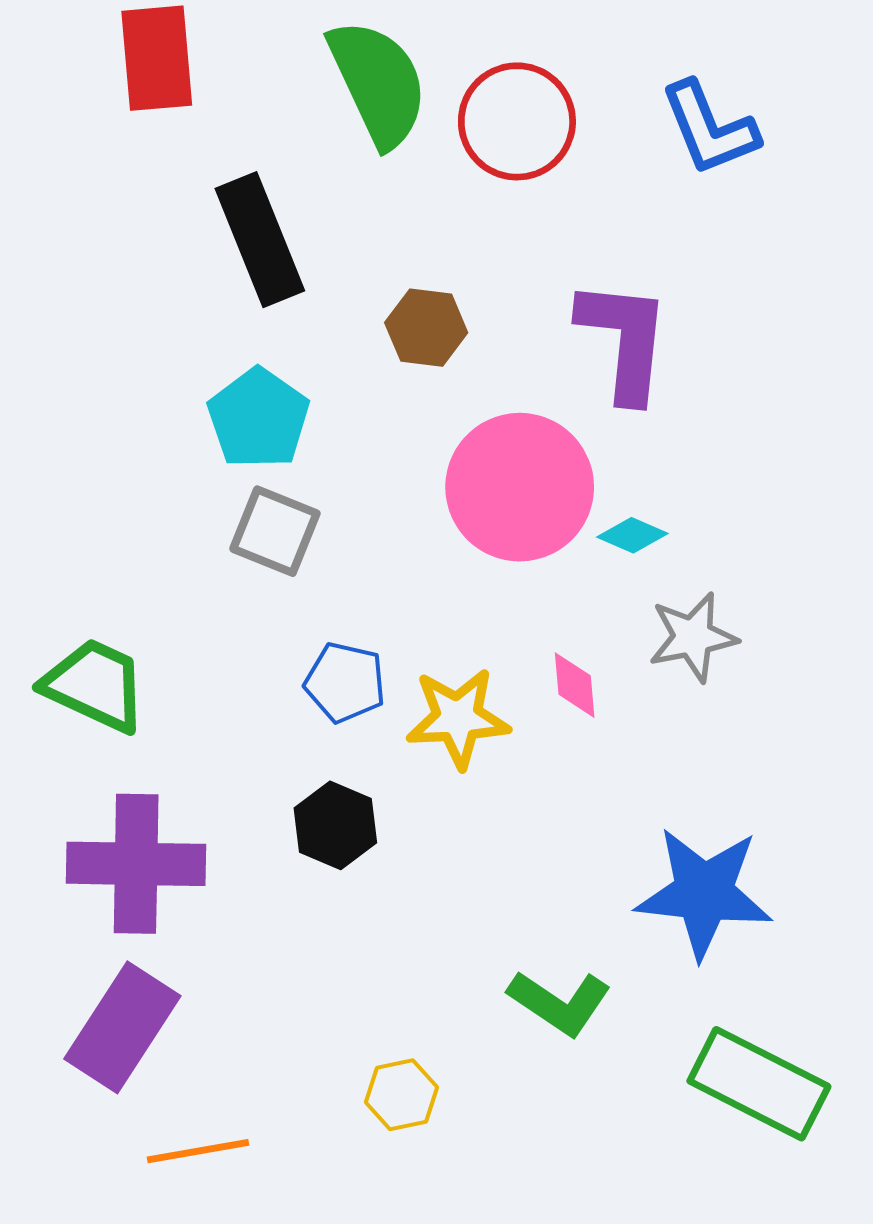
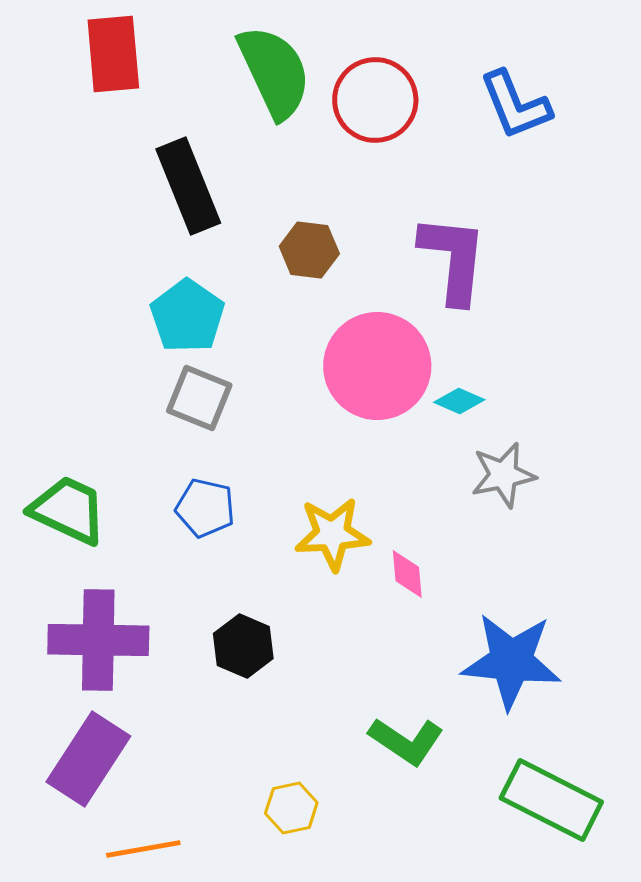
blue pentagon: (345, 682) -> (205, 508), moved
pink diamond: (575, 685) -> (407, 574), moved
black hexagon: (335, 825) -> (243, 646), moved

